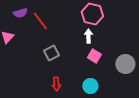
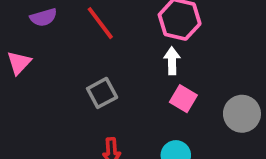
red line: (40, 21) -> (100, 23), moved

